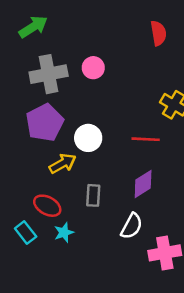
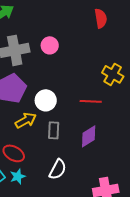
gray rectangle: (93, 195) -> (54, 130), moved
white semicircle: (132, 226) -> (58, 169), moved
cyan star: (64, 232) -> (18, 176), moved

